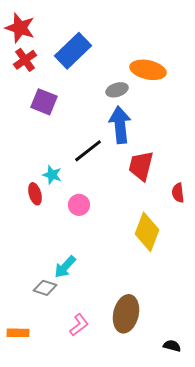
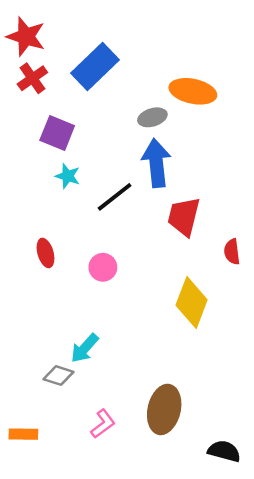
cyan star: (52, 175) -> (68, 176), moved
black semicircle: (172, 346) -> (224, 451), size x1.4

